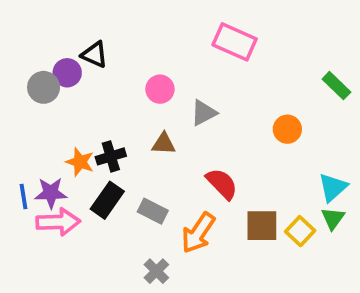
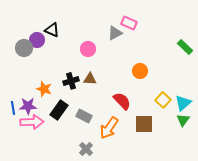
pink rectangle: (235, 42) -> (129, 23), size x0.7
gray triangle: (204, 113) -> (115, 33), moved
orange circle: (287, 129) -> (140, 71), moved
black cross: (111, 156) -> (71, 81), moved
yellow square: (300, 231) -> (163, 100), moved

